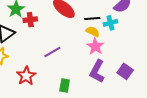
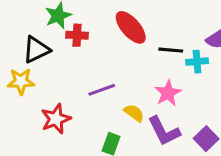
yellow semicircle: (93, 31) -> (134, 113), moved
purple L-shape: (97, 71) -> (164, 131), turned -65

